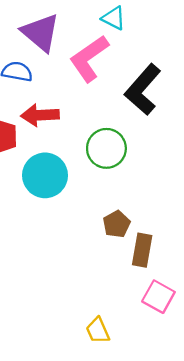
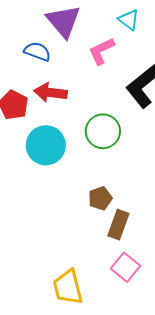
pink L-shape: (89, 58) -> (101, 51), size x0.7
yellow trapezoid: (98, 330) -> (68, 287), size x1.5

